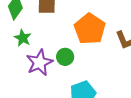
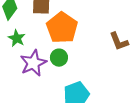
orange pentagon: (90, 29) -> (62, 28), moved

